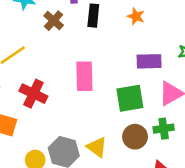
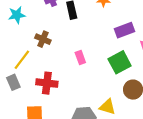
brown cross: (54, 21) -> (43, 39), moved
pink rectangle: (84, 76) -> (80, 57), size x0.6

